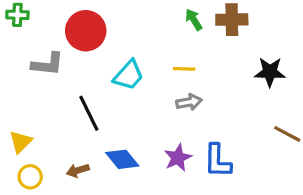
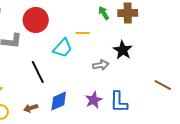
yellow line: (184, 69) -> (83, 33), moved
black star: (270, 72) -> (123, 50), moved, turned 30
blue diamond: (122, 159) -> (59, 101), turned -75

